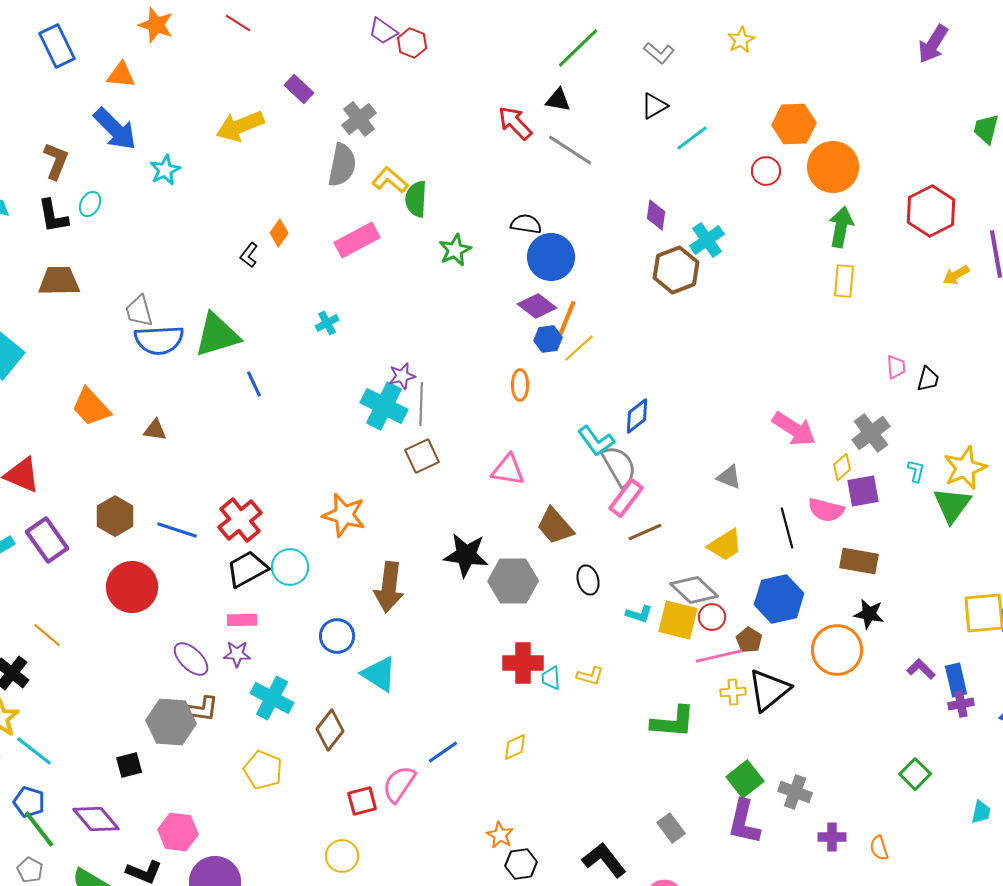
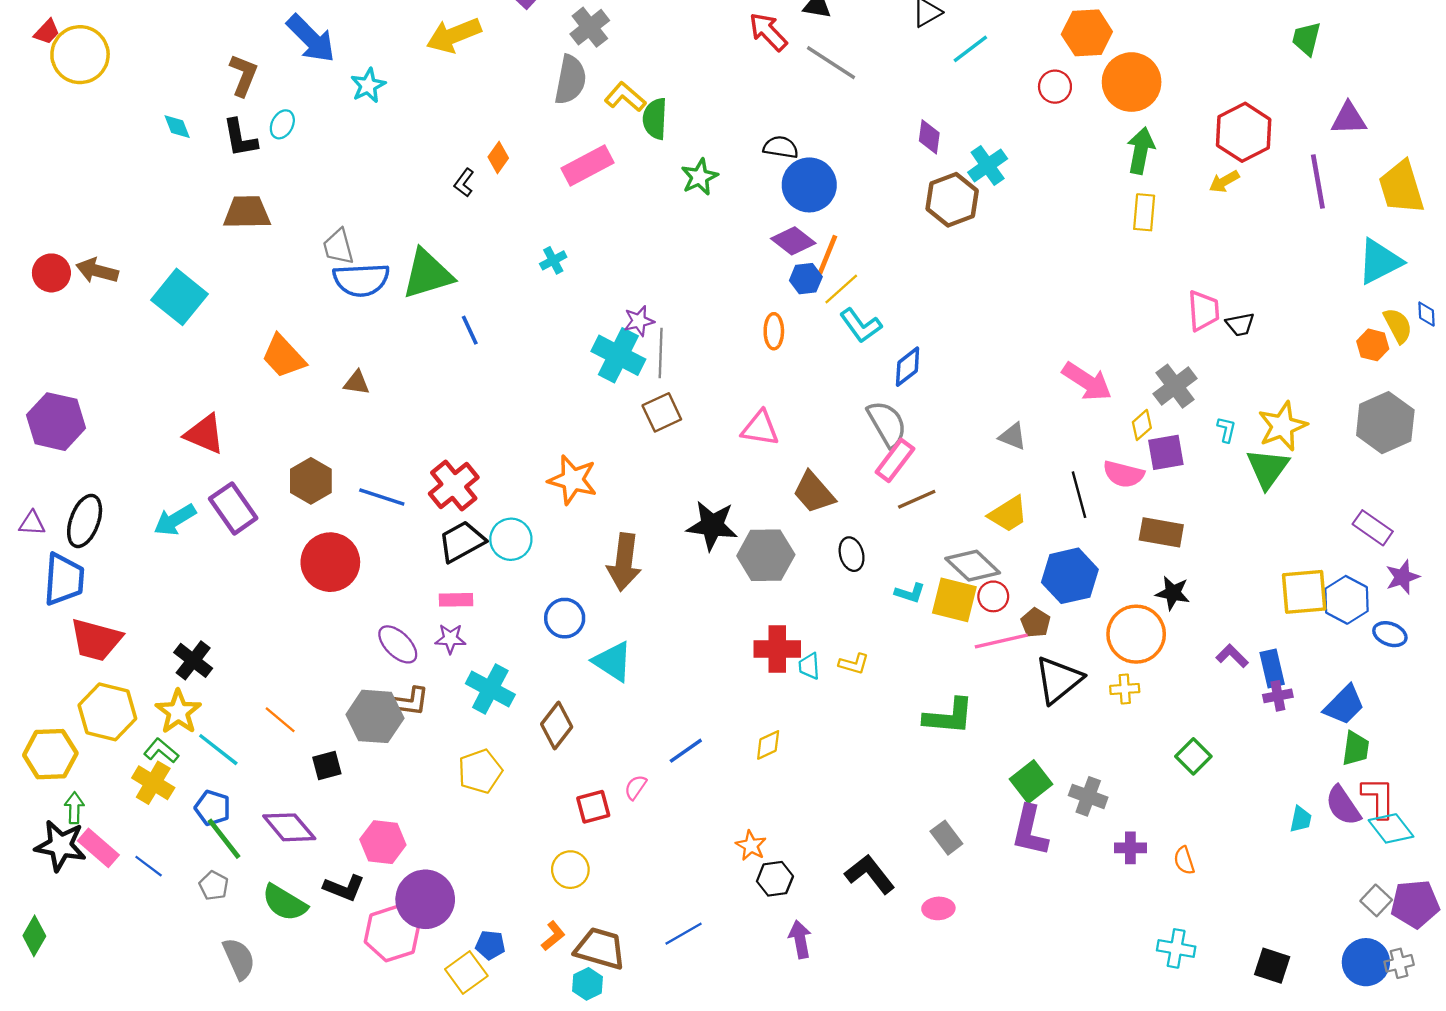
yellow arrow: (956, 275) -> (1224, 181), moved
pink trapezoid: (896, 367) -> (1204, 311), size x1.5
black trapezoid: (928, 379) -> (1240, 324), turned 64
cyan L-shape: (596, 441) -> (861, 326), moved
orange line: (47, 635) -> (280, 720), moved
yellow cross: (733, 692) -> (1125, 689), moved
yellow pentagon: (263, 770) -> (480, 771), turned 30
green square: (915, 774) -> (1193, 756), moved
pink semicircle: (399, 784) -> (636, 787), size x0.6

